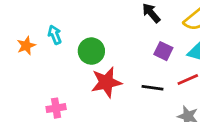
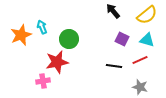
orange star: (26, 46) -> (21, 35), size x1.5
red star: (106, 82) -> (57, 62), moved

